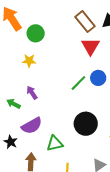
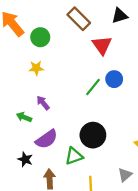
brown rectangle: (85, 22) -> (79, 19), moved
black circle: (86, 124) -> (93, 135), moved

